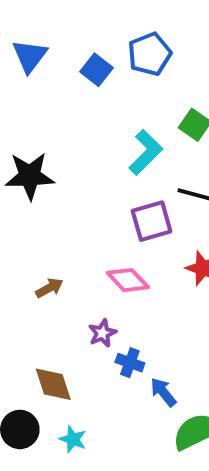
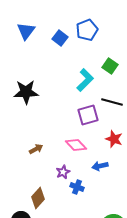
brown diamond: (53, 384) -> (38, 198), turned 60
blue arrow: (163, 392) -> (100, 166), moved, turned -63

